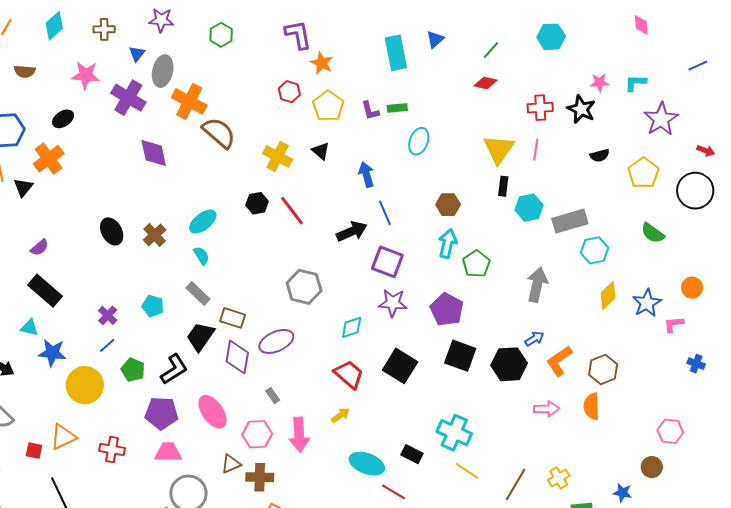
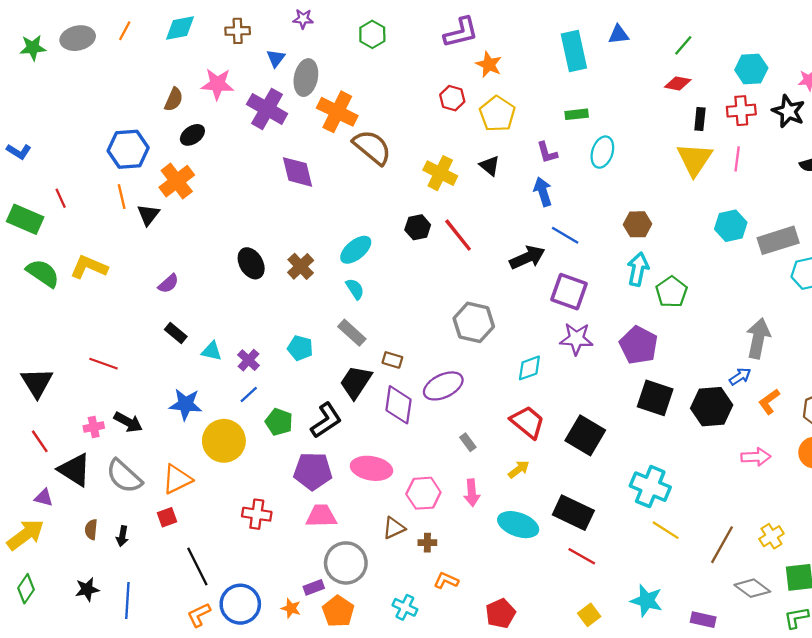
purple star: (161, 20) -> (303, 19), size x0.7
cyan diamond: (54, 26) -> (180, 28), turned 32
purple L-shape: (298, 35) -> (461, 32), turned 88
cyan hexagon: (551, 37) -> (751, 69), moved
blue triangle: (435, 39) -> (619, 35), turned 36
brown semicircle: (25, 71) -> (174, 99), moved, turned -70
purple L-shape: (370, 111) -> (547, 153), moved
black rectangle: (503, 186) -> (700, 119), moved
blue line: (385, 213) -> (565, 235), turned -35
gray arrow: (537, 285) -> (758, 338), moved
black rectangle: (45, 291) -> (176, 333), size x0.6
brown rectangle: (233, 318) -> (392, 360), size x0.7
cyan triangle: (30, 327) -> (212, 351), moved
orange L-shape: (559, 361) -> (769, 402), size x0.7
black square: (400, 366) -> (585, 435), moved
gray rectangle: (273, 395) -> (468, 442), moved
pink ellipse: (212, 412) -> (371, 468), turned -44
pink arrow: (299, 435) -> (472, 493), size x0.7
orange triangle: (63, 437) -> (177, 479), moved
red square: (34, 451) -> (167, 517), turned -30
black rectangle: (412, 454) -> (573, 513), moved, size x1.6
cyan ellipse: (367, 464) -> (518, 525), moved
brown cross: (260, 477) -> (427, 543), size x0.6

